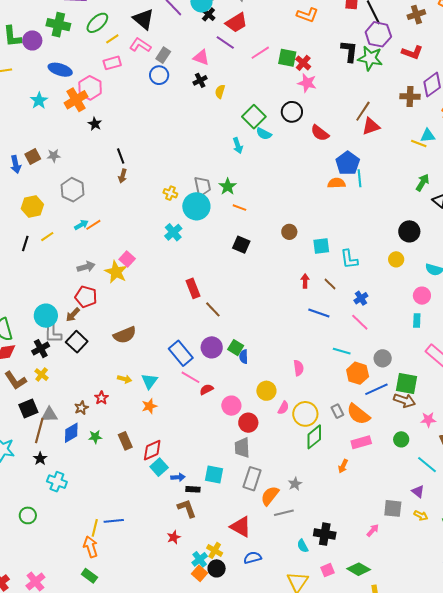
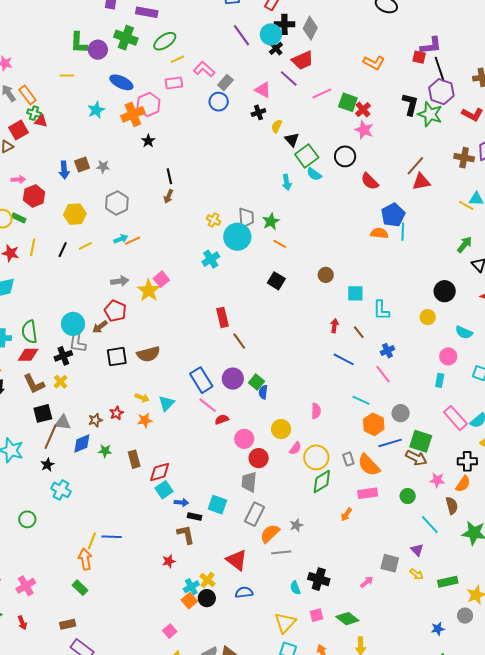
black triangle: (143, 19) -> (292, 140), moved, size x0.7
black square: (77, 342) -> (117, 357), moved, turned 30
orange star: (149, 406) -> (145, 420), moved

